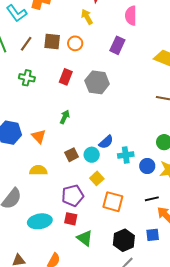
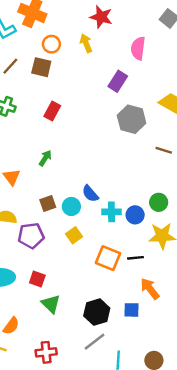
orange circle: (75, 43) -> (51, 44), moved
gray hexagon: (97, 82) -> (132, 119), moved
blue semicircle: (106, 142) -> (90, 194), turned 84
blue circle: (147, 166) -> (135, 215), moved
purple pentagon: (73, 196) -> (31, 236), moved
black line: (152, 199) -> (135, 258), moved
orange square: (113, 202) -> (108, 258), moved

